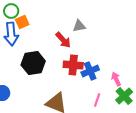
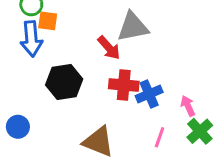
orange square: (22, 22) -> (48, 21), turned 32
gray triangle: (79, 26) -> (133, 27), size x1.6

